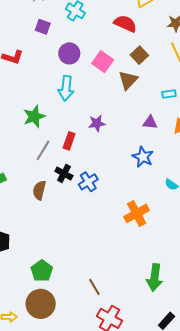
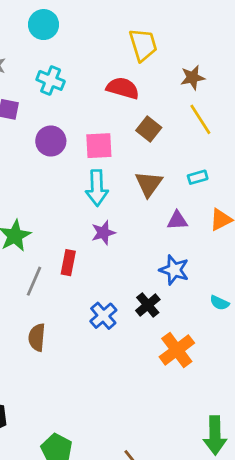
pink square: (103, 62) -> (99, 146), turned -30
brown triangle: (128, 80) -> (149, 184), moved
cyan arrow: (66, 88) -> (97, 188), moved
black cross: (64, 173) -> (148, 305), moved, turned 30

